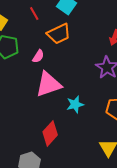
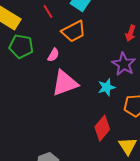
cyan star: (75, 104) -> (107, 87), moved
red diamond: (50, 133) -> (102, 128), moved

